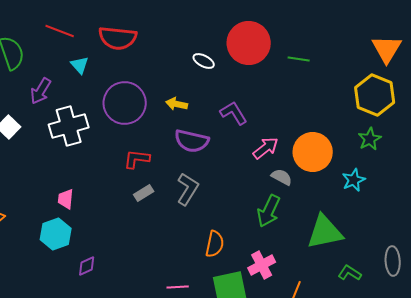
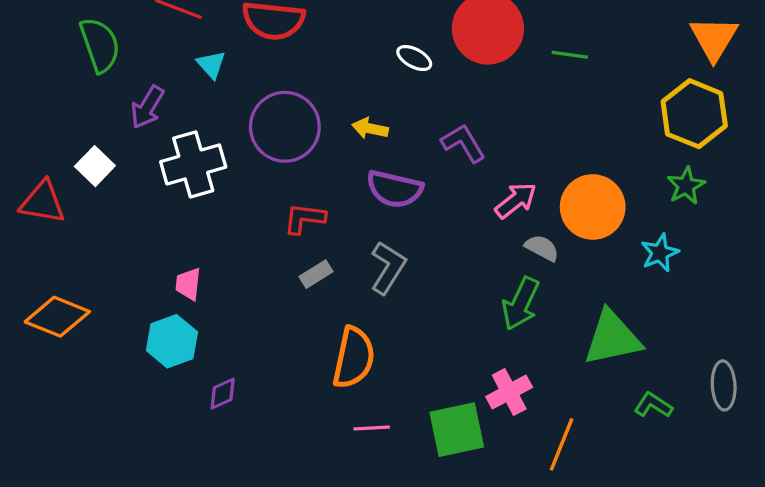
orange semicircle: (215, 244) -> (354, 358), moved, size x1.4

